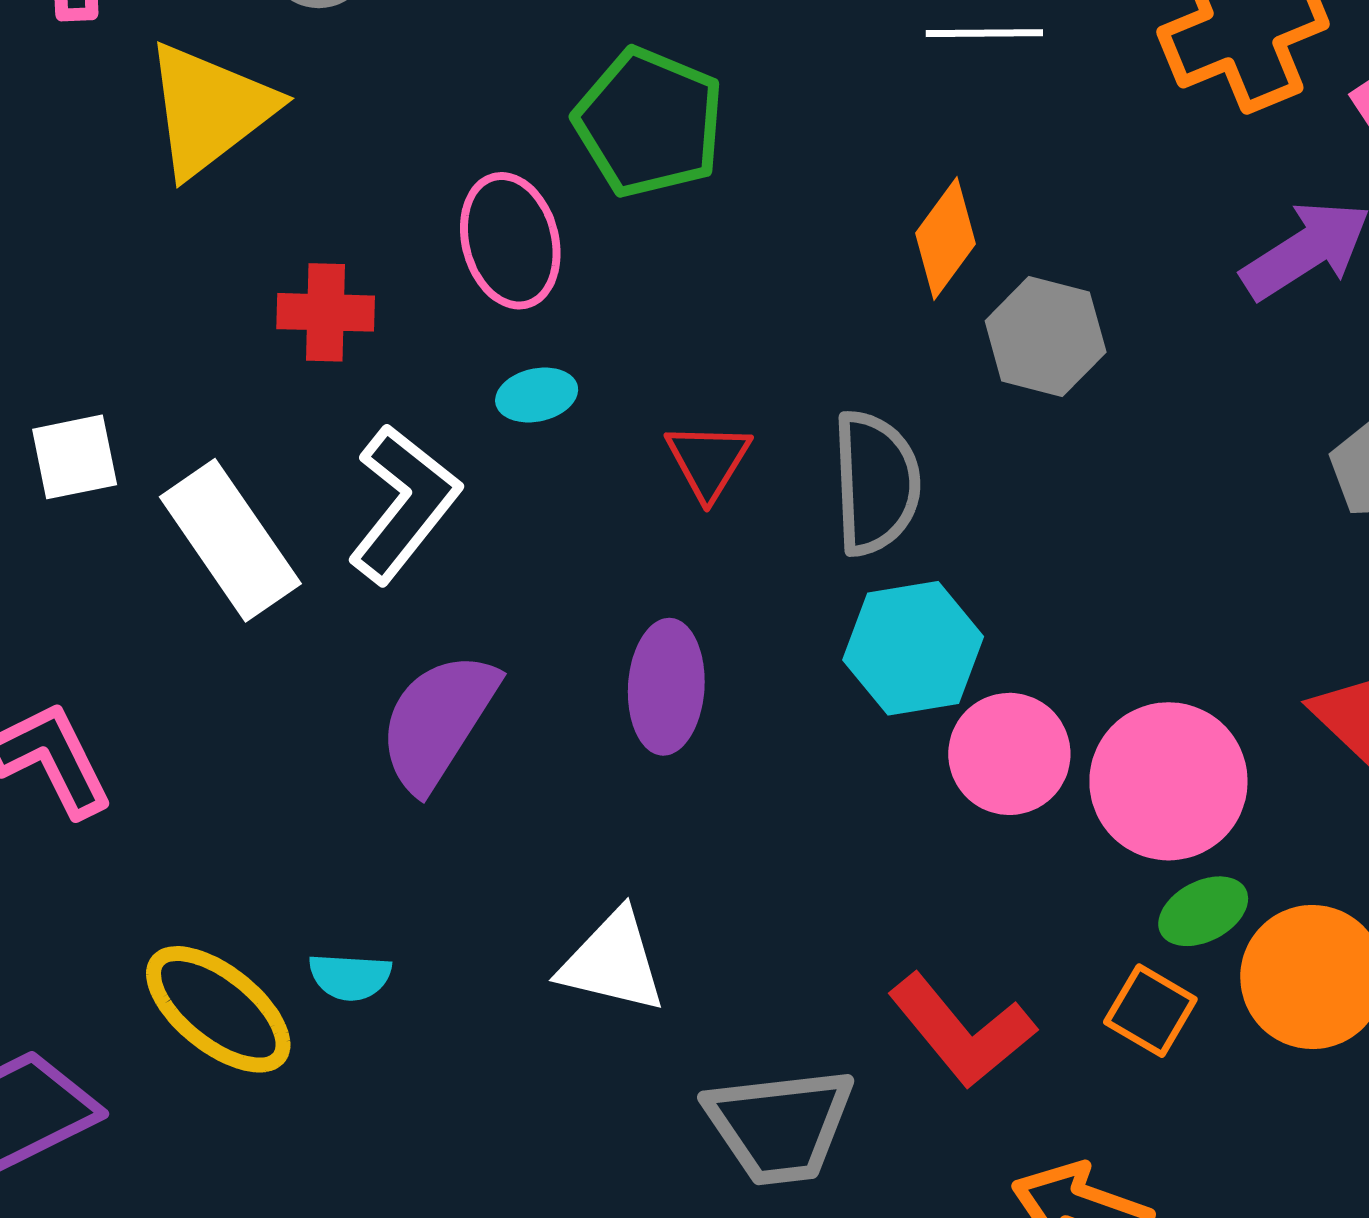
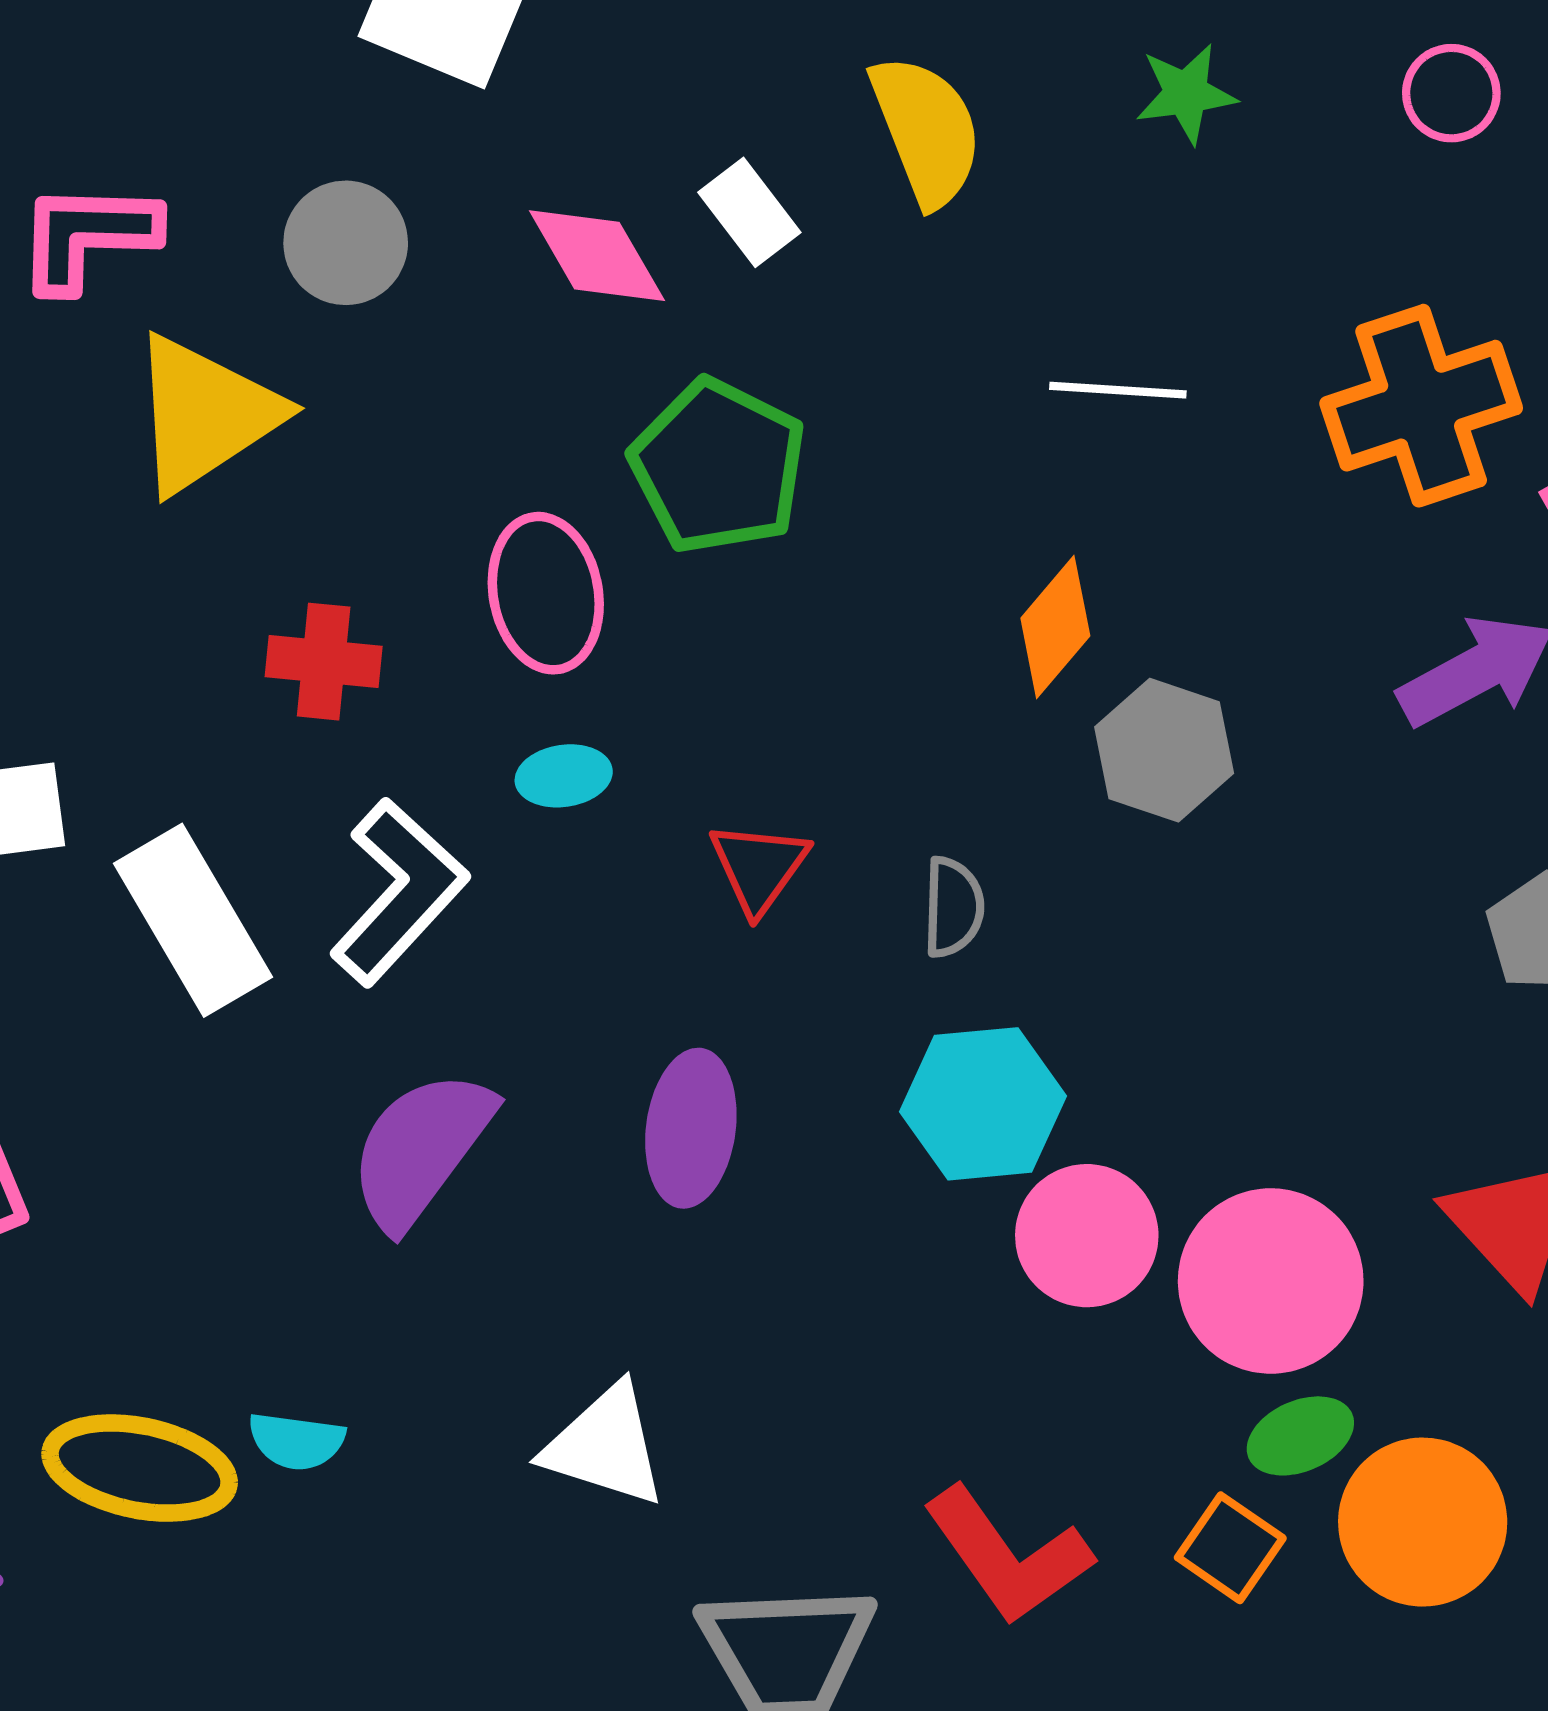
gray semicircle: (876, 483) -> (953, 907), size x0.6
yellow ellipse: (218, 1009) -> (140, 1468), turned -31

